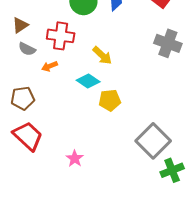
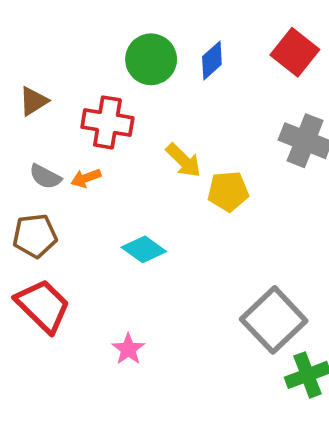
gray semicircle: (27, 49) -> (45, 177), moved
cyan diamond: (88, 81) -> (144, 249), moved
yellow pentagon: (110, 100) -> (228, 191), moved

